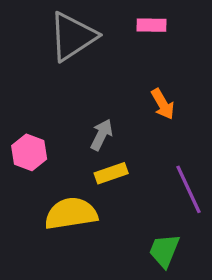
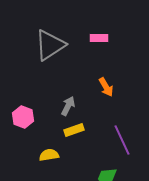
yellow semicircle: (71, 214) -> (49, 155), size x0.6

